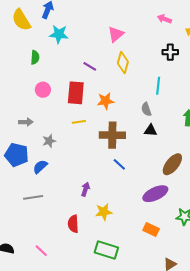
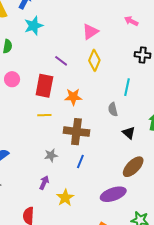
pink arrow: (164, 19) -> (131, 21), moved
cyan star: (59, 34) -> (34, 26), turned -30
black triangle: (151, 130) -> (129, 133), moved, turned 32
gray star: (49, 141) -> (51, 155), moved
blue line: (119, 164) -> (80, 161), turned 64
yellow star: (104, 212) -> (65, 198), moved, turned -30

